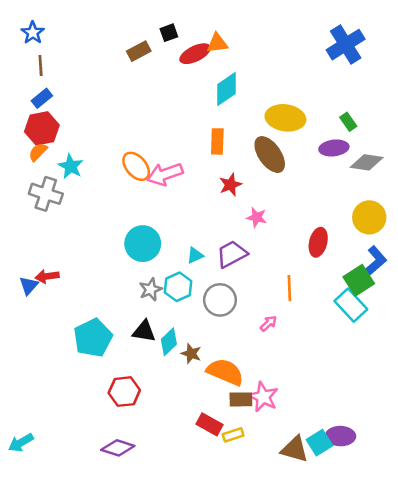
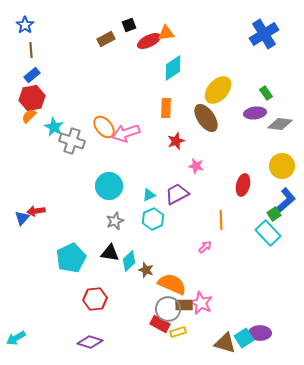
yellow ellipse: (285, 118) -> (218, 90), turned -56
gray cross: (46, 194) -> (72, 141), moved
green square: (359, 280) -> (274, 214), size x0.6
cyan hexagon: (178, 287) -> (153, 219), moved
gray circle: (220, 300) -> (168, 309), moved

